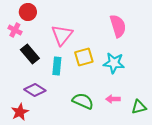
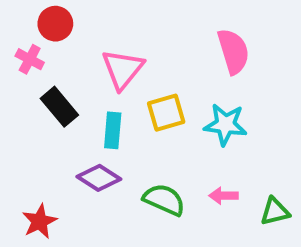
purple diamond: (35, 90) -> (99, 178), moved

